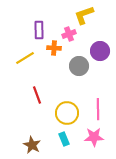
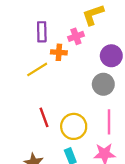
yellow line: (25, 58) -> (37, 69), moved
gray circle: (79, 66) -> (103, 84), moved
red line: (37, 95) -> (44, 117), moved

